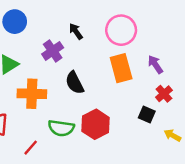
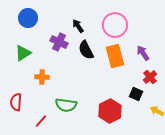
purple cross: (53, 51) -> (59, 42), turned -30
black semicircle: (75, 83) -> (86, 50), moved
orange cross: (32, 94) -> (42, 77), size x0.6
red hexagon: (95, 124) -> (110, 111), moved

